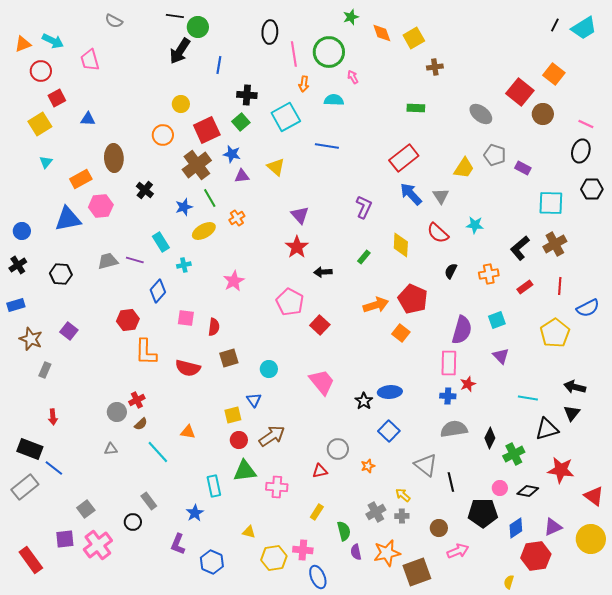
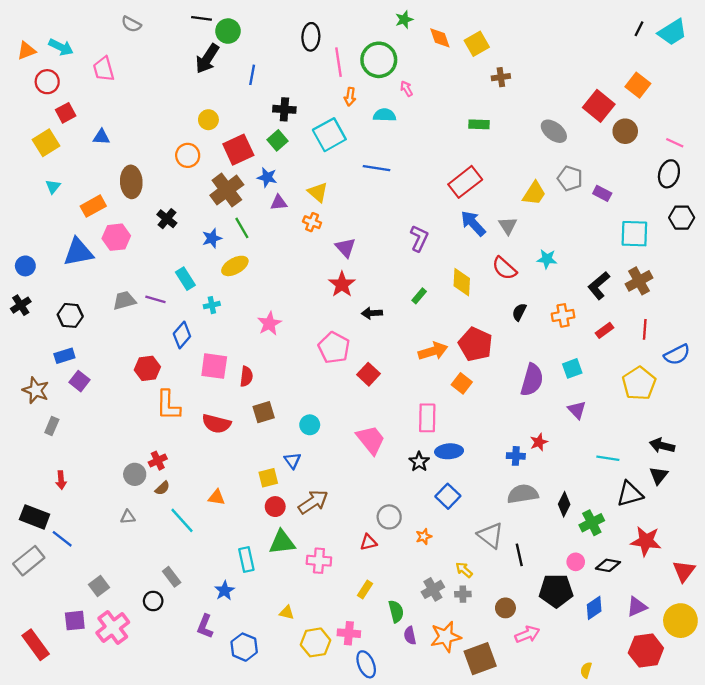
orange cross: (237, 218) -> (312, 222), moved, turned -35
blue rectangle: (16, 305) -> (64, 356), moved
pink square: (186, 318) -> (214, 366), size x1.4
pink rectangle: (449, 363) -> (427, 418), moved
red triangle: (594, 496) -> (684, 571), turned 30
red hexagon: (536, 556) -> (646, 650), moved

